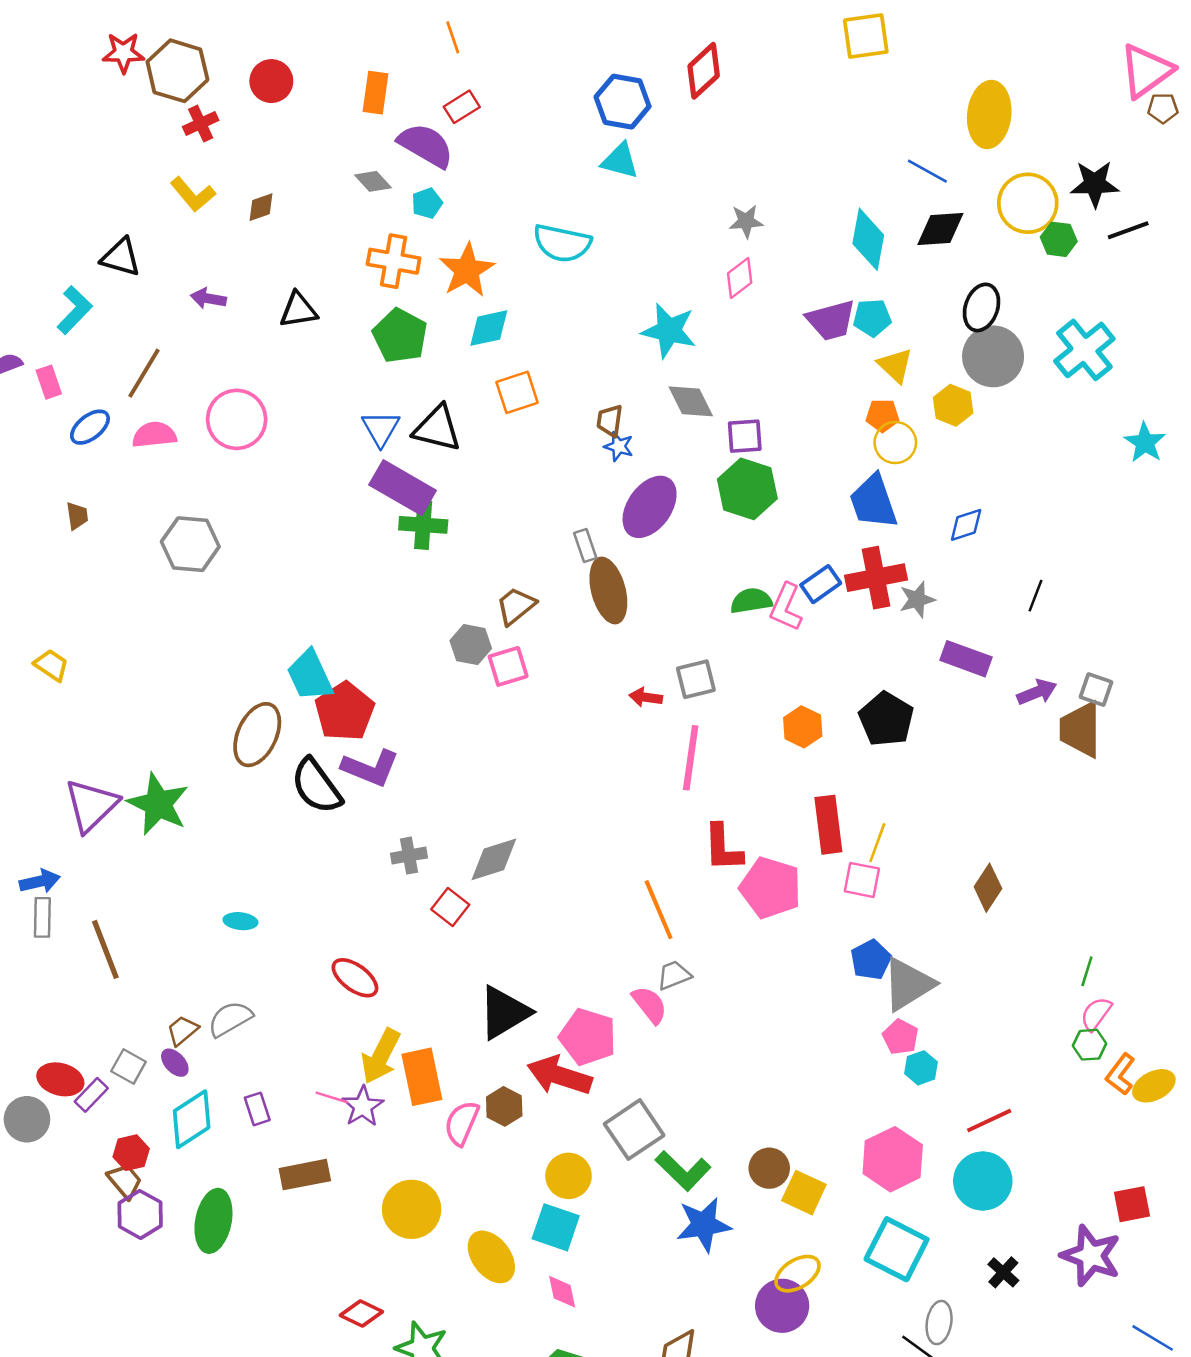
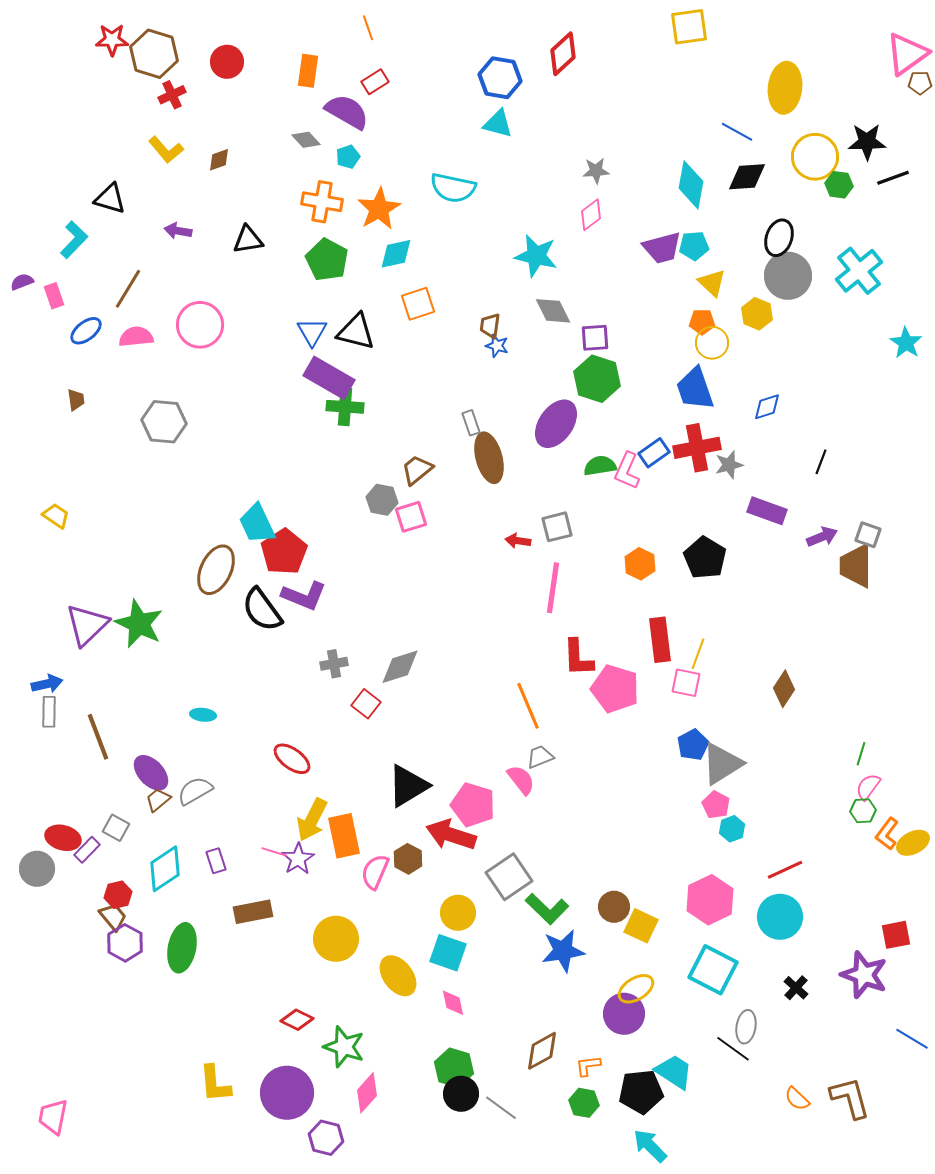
purple ellipse: (650, 507) -> (556, 424), moved
purple ellipse: (175, 1063) -> (151, 773), moved, size x1.6

